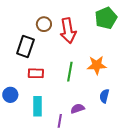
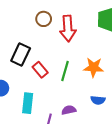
black rectangle: (25, 47) -> (21, 54), moved
red rectangle: (36, 73) -> (40, 70), moved, turned 42
blue semicircle: (104, 96) -> (98, 100), turned -104

